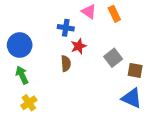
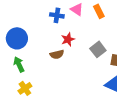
blue cross: (66, 28) -> (57, 15), moved
brown semicircle: (66, 64) -> (57, 54), turned 80

